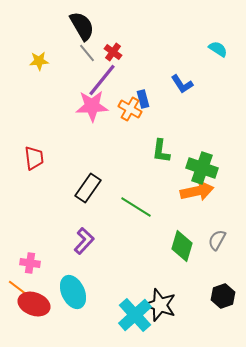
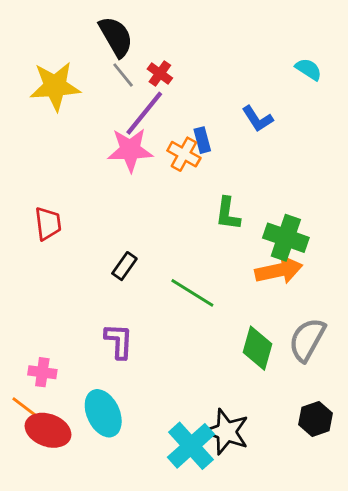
yellow star: (39, 61) -> (55, 86), size x1.8
black rectangle: (88, 188) -> (124, 266), size x0.7
gray semicircle: (217, 240) -> (307, 340), size x1.5
purple L-shape: (84, 241) -> (119, 341), turned -40

